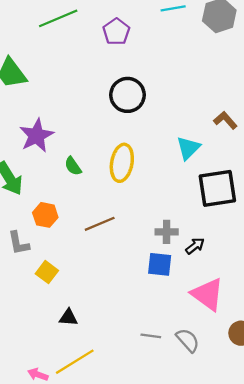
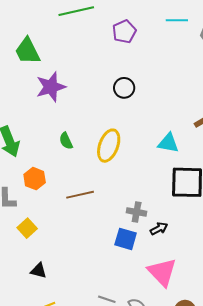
black circle: (127, 95) -> (124, 88), size x0.7
purple star: (36, 135) -> (51, 87), moved
cyan triangle: (188, 148) -> (168, 143), turned 45

